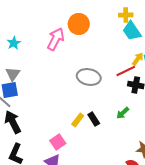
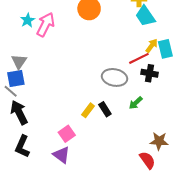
pink arrow: (56, 39) -> (46, 24), moved
cyan star: (14, 43) -> (28, 20), moved
gray ellipse: (89, 77) -> (114, 77), moved

